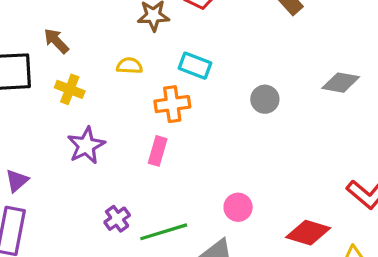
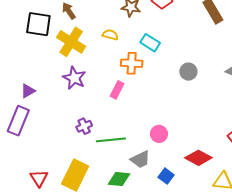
yellow cross: (70, 89) -> (71, 42), size x1.6
purple star: (86, 145) -> (74, 78), turned -30

